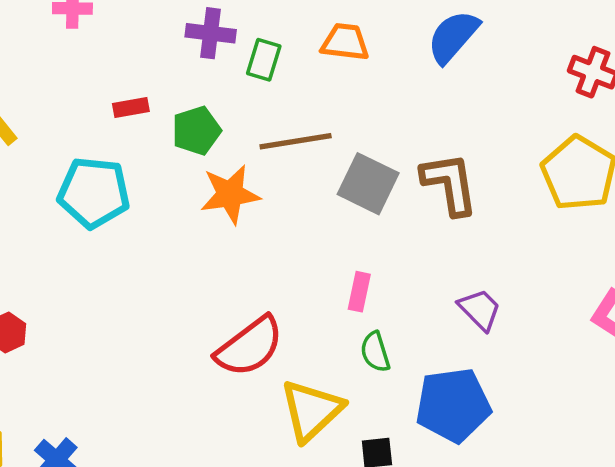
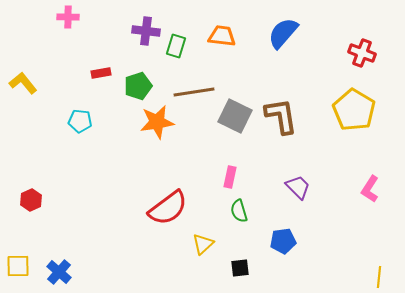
cyan pentagon: (94, 193) -> (80, 121), size x0.6
blue pentagon: (453, 405) -> (283, 241), size x0.6
yellow triangle: (311, 410) -> (203, 244), size x0.6

